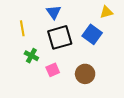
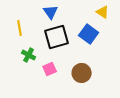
yellow triangle: (106, 12) -> (103, 12), turned 48

